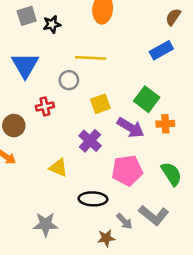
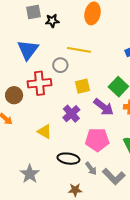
red cross: (45, 106) -> (40, 83), size x1.6
gray arrow: (124, 221) -> (91, 169), moved
gray star: (46, 224) -> (30, 174), turned 30

